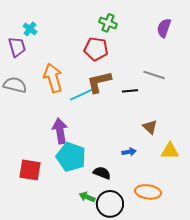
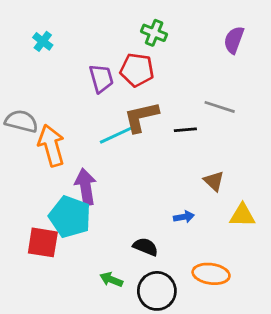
purple trapezoid: (17, 47) -> (101, 78), moved
orange arrow: (53, 78) -> (51, 145), moved
cyan pentagon: (71, 157) -> (70, 217), moved
green arrow: (87, 197) -> (111, 280), moved

